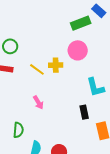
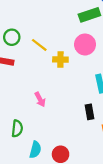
yellow line: (37, 69) -> (39, 45), moved

